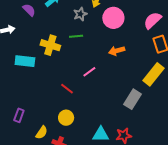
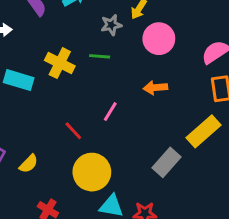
pink line: (89, 72) -> (110, 112), turned -32
yellow circle: (66, 118) -> (92, 172), moved, size x1.6
yellow semicircle: (42, 133) -> (29, 164), moved

